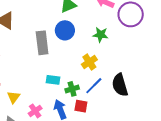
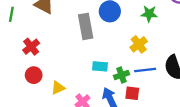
blue line: (94, 86) -> (145, 70), turned 42
yellow triangle: (14, 97) -> (58, 88), turned 32

